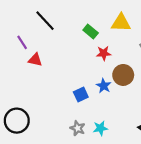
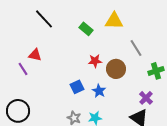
purple line: (22, 42) -> (23, 69), moved
red star: (104, 53) -> (95, 61), moved
blue star: (104, 86) -> (99, 91), moved

